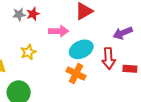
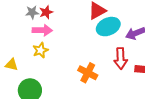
pink arrow: (59, 31) -> (42, 30), moved
cyan ellipse: (81, 49) -> (108, 27), moved

